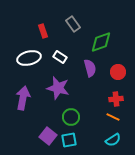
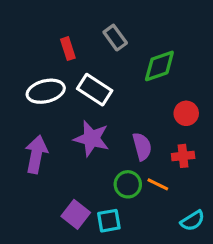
white rectangle: (60, 57) -> (95, 90), size x1.5
purple semicircle: (90, 68) -> (142, 146), moved
green circle: (71, 117) -> (128, 184), moved
orange line: (113, 117) -> (158, 184), moved
cyan semicircle: (113, 140) -> (193, 221), moved

